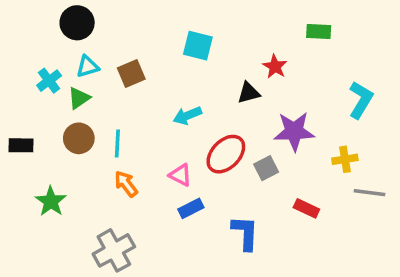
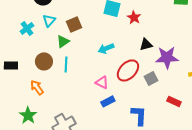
cyan triangle: (88, 67) -> (49, 20), turned -32
red star: (275, 67) -> (134, 17), moved
black triangle: (249, 93) -> (146, 44), moved
green triangle: (79, 98) -> (63, 41), moved
orange arrow: (126, 184) -> (37, 87), moved
green star: (51, 201) -> (28, 115), moved

